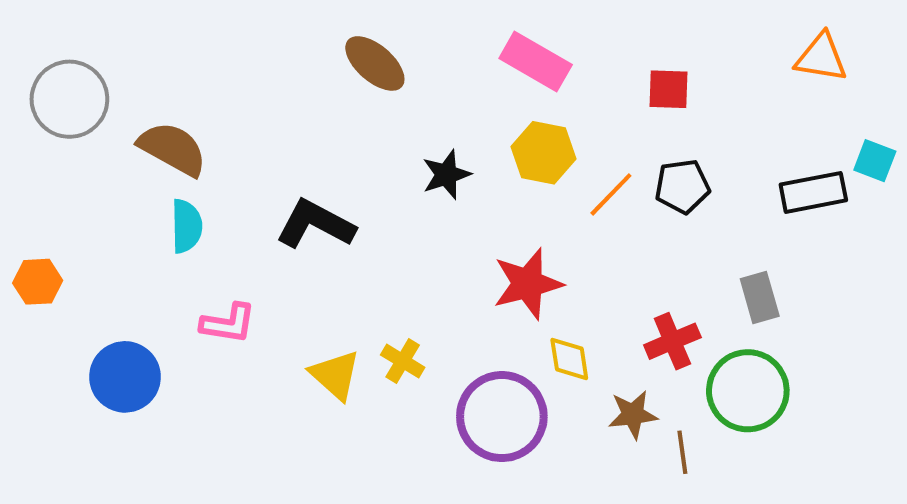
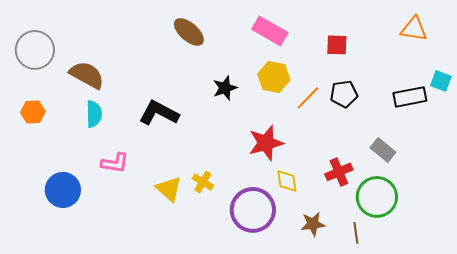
orange hexagon: (38, 282) -> (33, 112), moved
gray rectangle: (760, 298) -> (383, 150), turned -35
brown star: (633, 415) -> (313, 224), moved
brown line: (682, 452) -> (356, 233), moved

